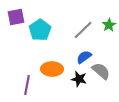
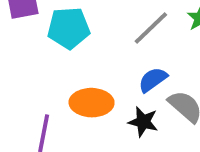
cyan pentagon: (40, 30) -> (69, 28), turned 30

